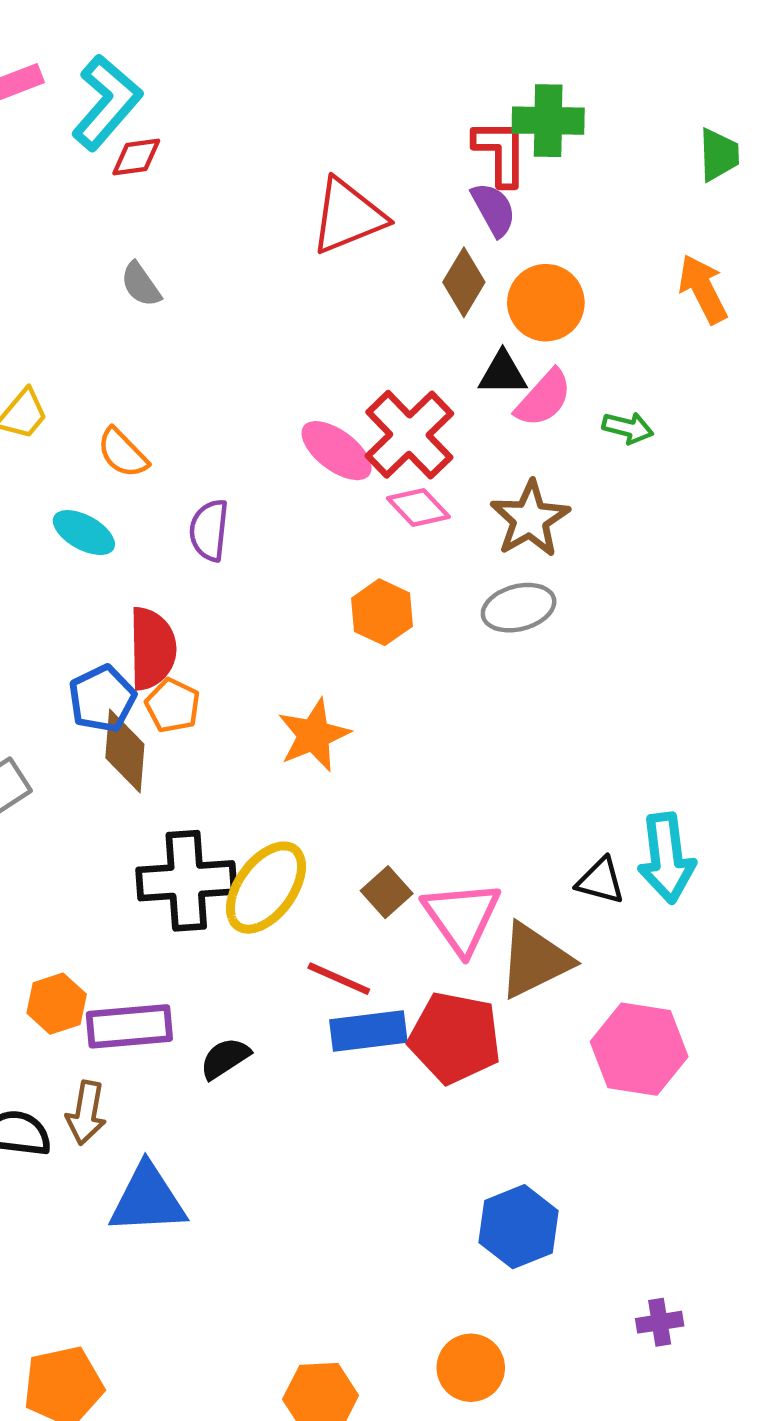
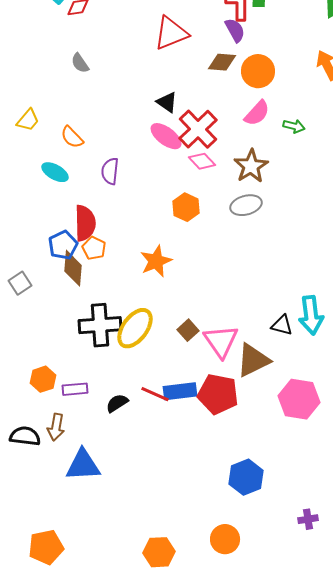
brown diamond: (464, 282) -> (222, 62), turned 64
black triangle: (503, 373) -> (167, 102), moved, turned 35
red line: (339, 979) -> (155, 394), moved
purple rectangle: (129, 1026) -> (75, 389), size x0.7

